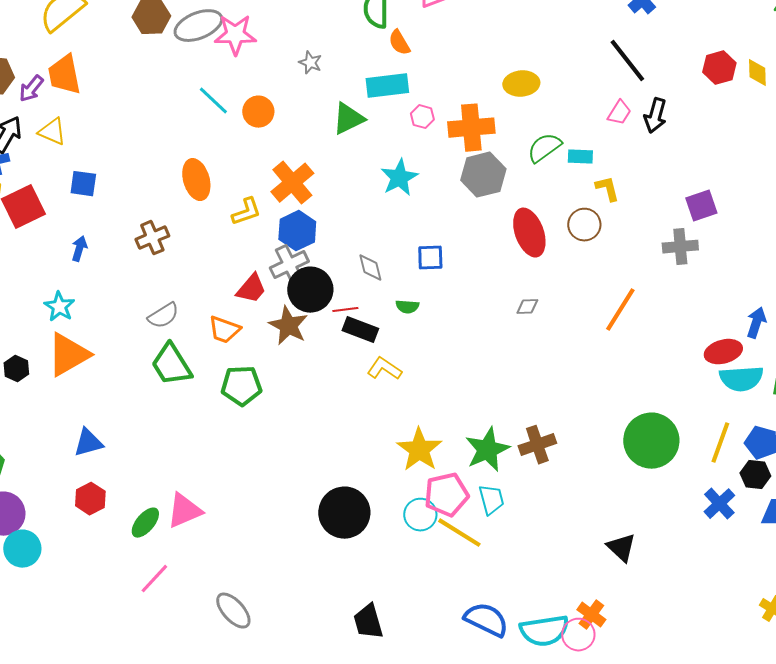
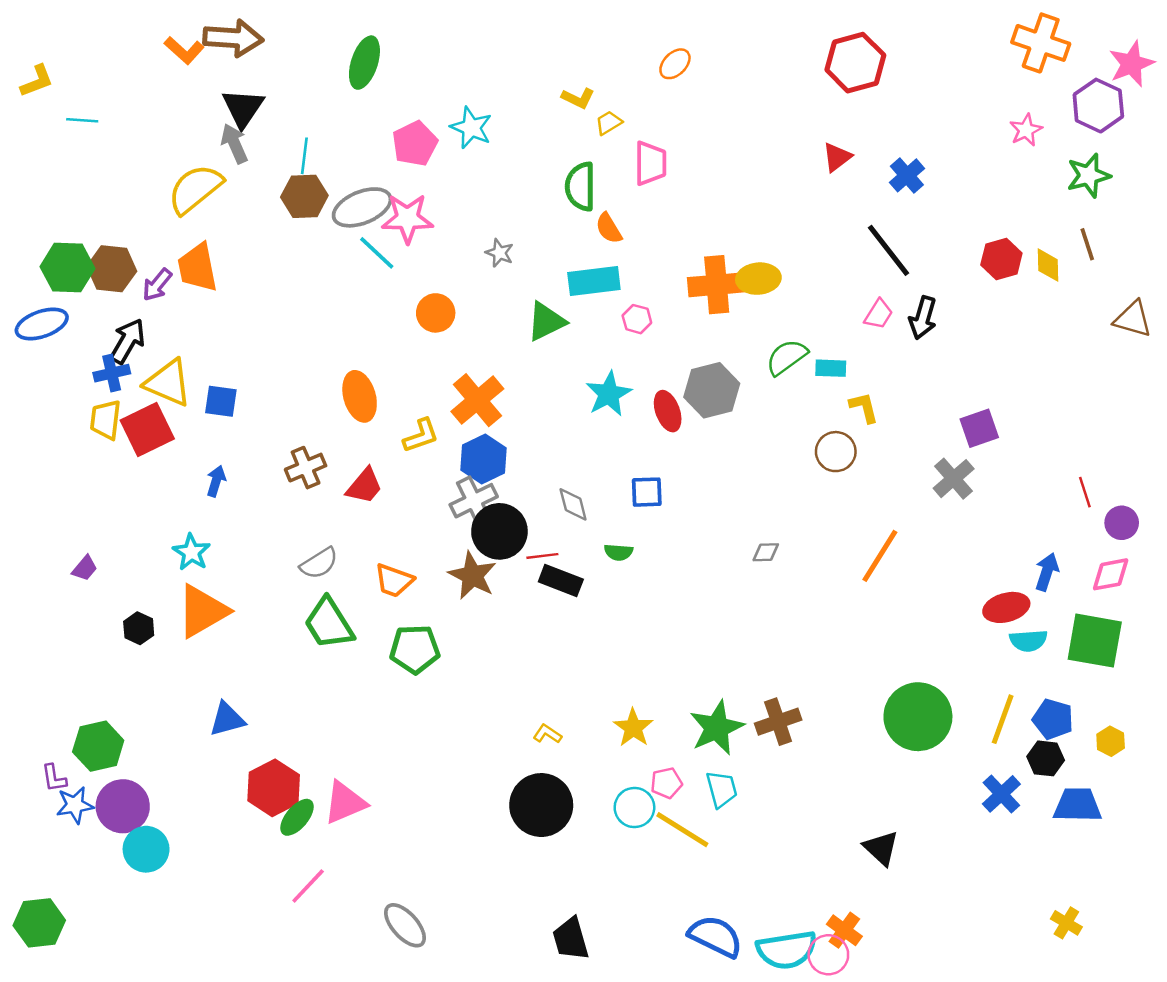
cyan line: (213, 101) -> (377, 253), moved
orange cross: (471, 128) -> (717, 285), moved
yellow triangle: (52, 132) -> (168, 383), moved, size x1.4
red ellipse: (529, 233) -> (668, 411), moved, size x0.7
gray cross: (680, 247) -> (954, 479), turned -36
red trapezoid: (251, 289) -> (364, 486), moved
yellow L-shape: (384, 369) -> (547, 734), moved, size x0.7
cyan semicircle: (741, 379) -> (1028, 641), size x0.7
yellow star: (419, 450) -> (633, 728), size x0.7
pink pentagon: (446, 495) -> (666, 783), size x0.6
red hexagon: (90, 499) -> (274, 788), moved, size x1.4

